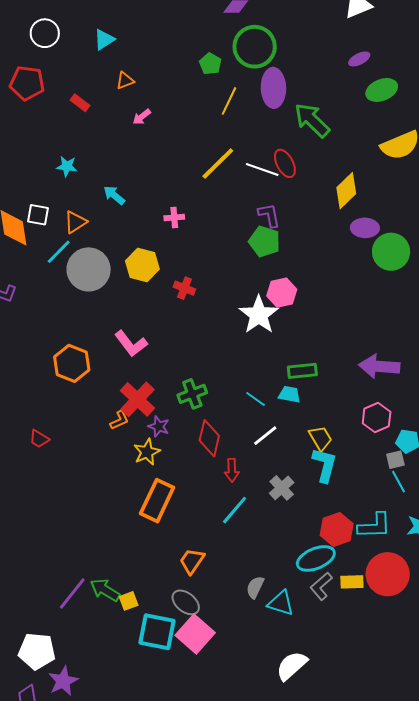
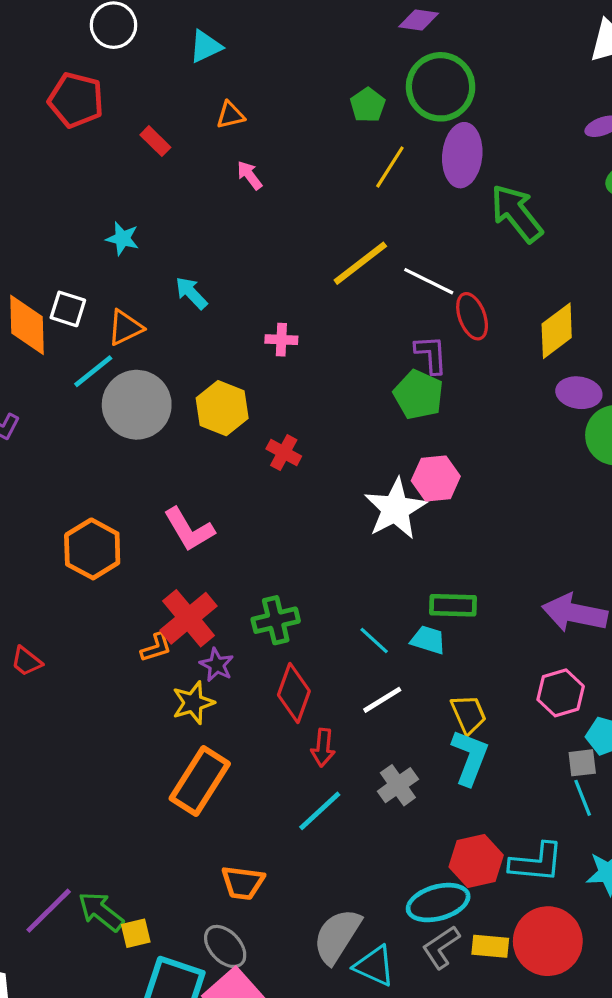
pink arrow: (142, 117) -> (250, 175), turned 84
red ellipse: (285, 163) -> (472, 316), moved
orange trapezoid: (192, 561) -> (243, 883), turned -124
gray semicircle: (255, 587) -> (337, 936), size x1.6

